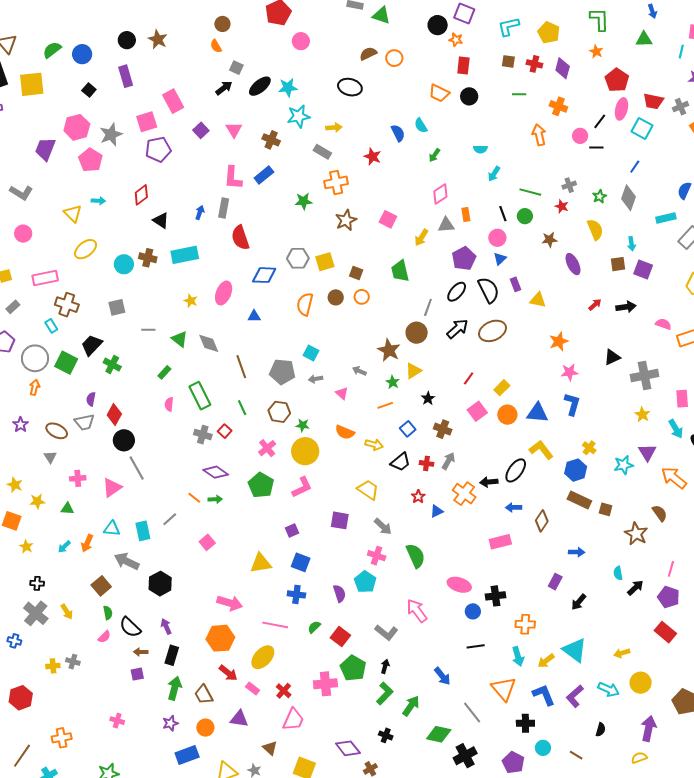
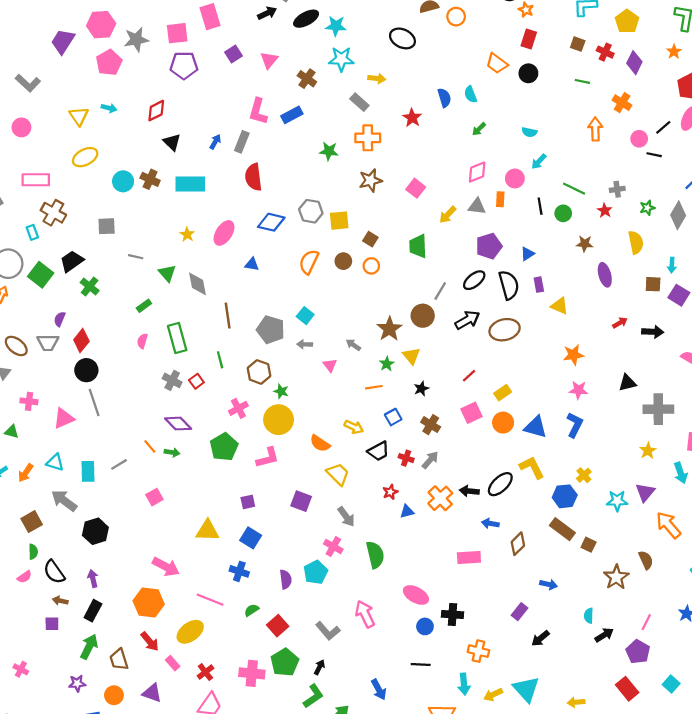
pink circle: (497, 238) -> (515, 178), moved
yellow triangle: (413, 371) -> (411, 356), turned -48
orange semicircle: (345, 432) -> (320, 443), moved

